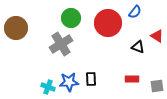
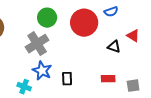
blue semicircle: (135, 12) -> (111, 12), turned 32
blue star: (69, 82) -> (42, 71), moved, turned 30

